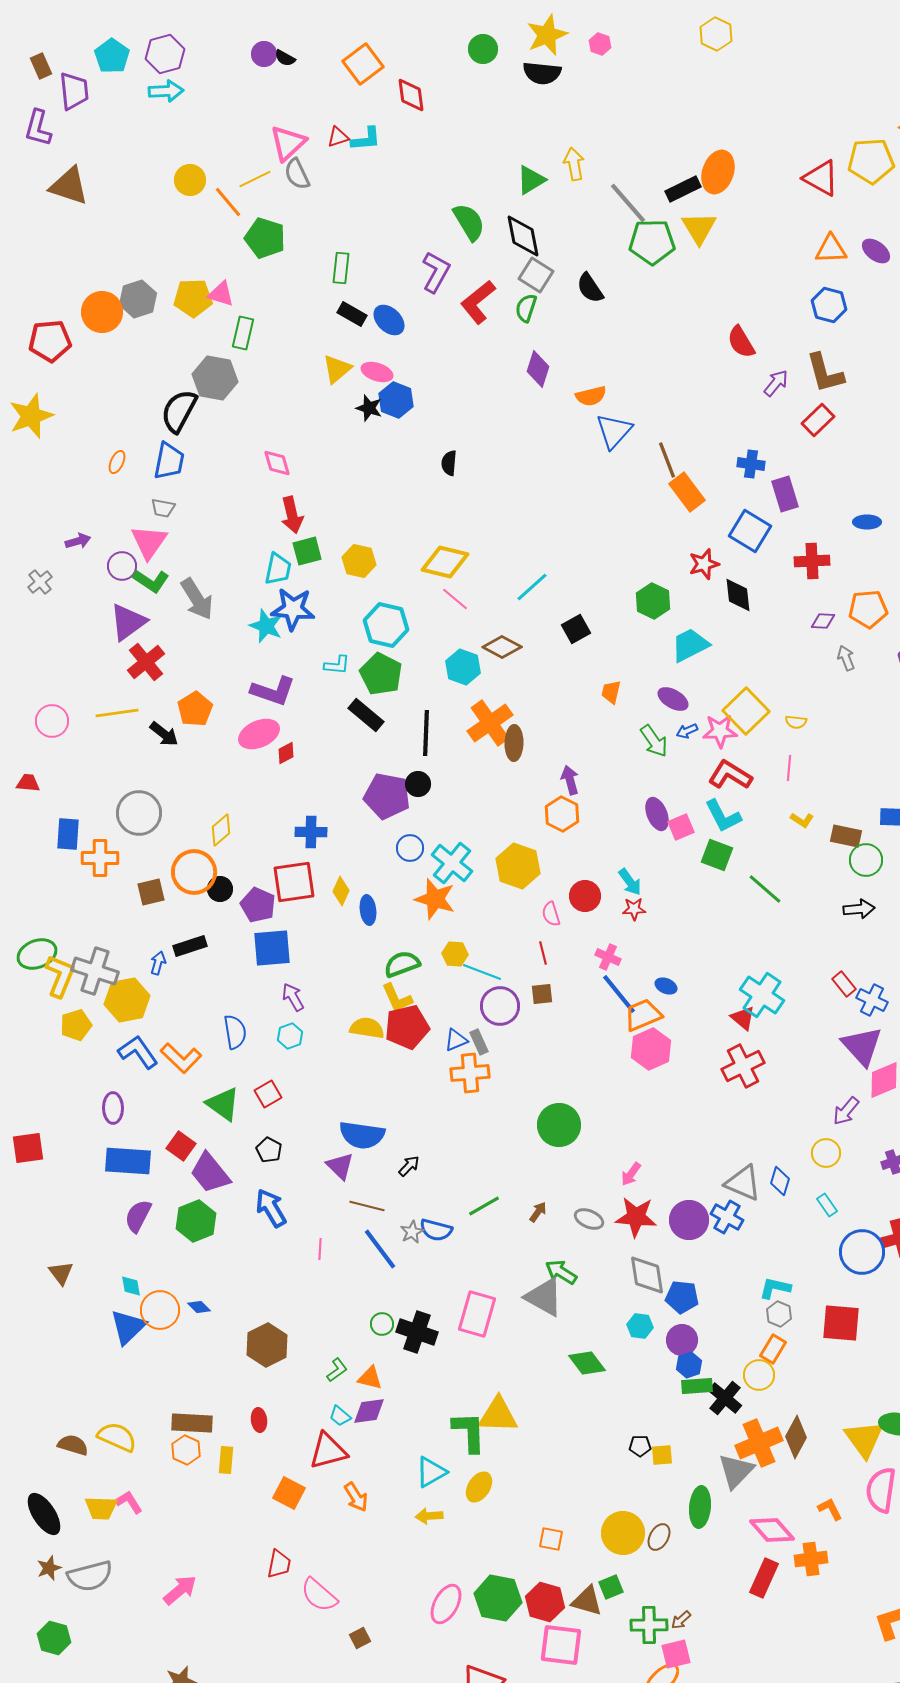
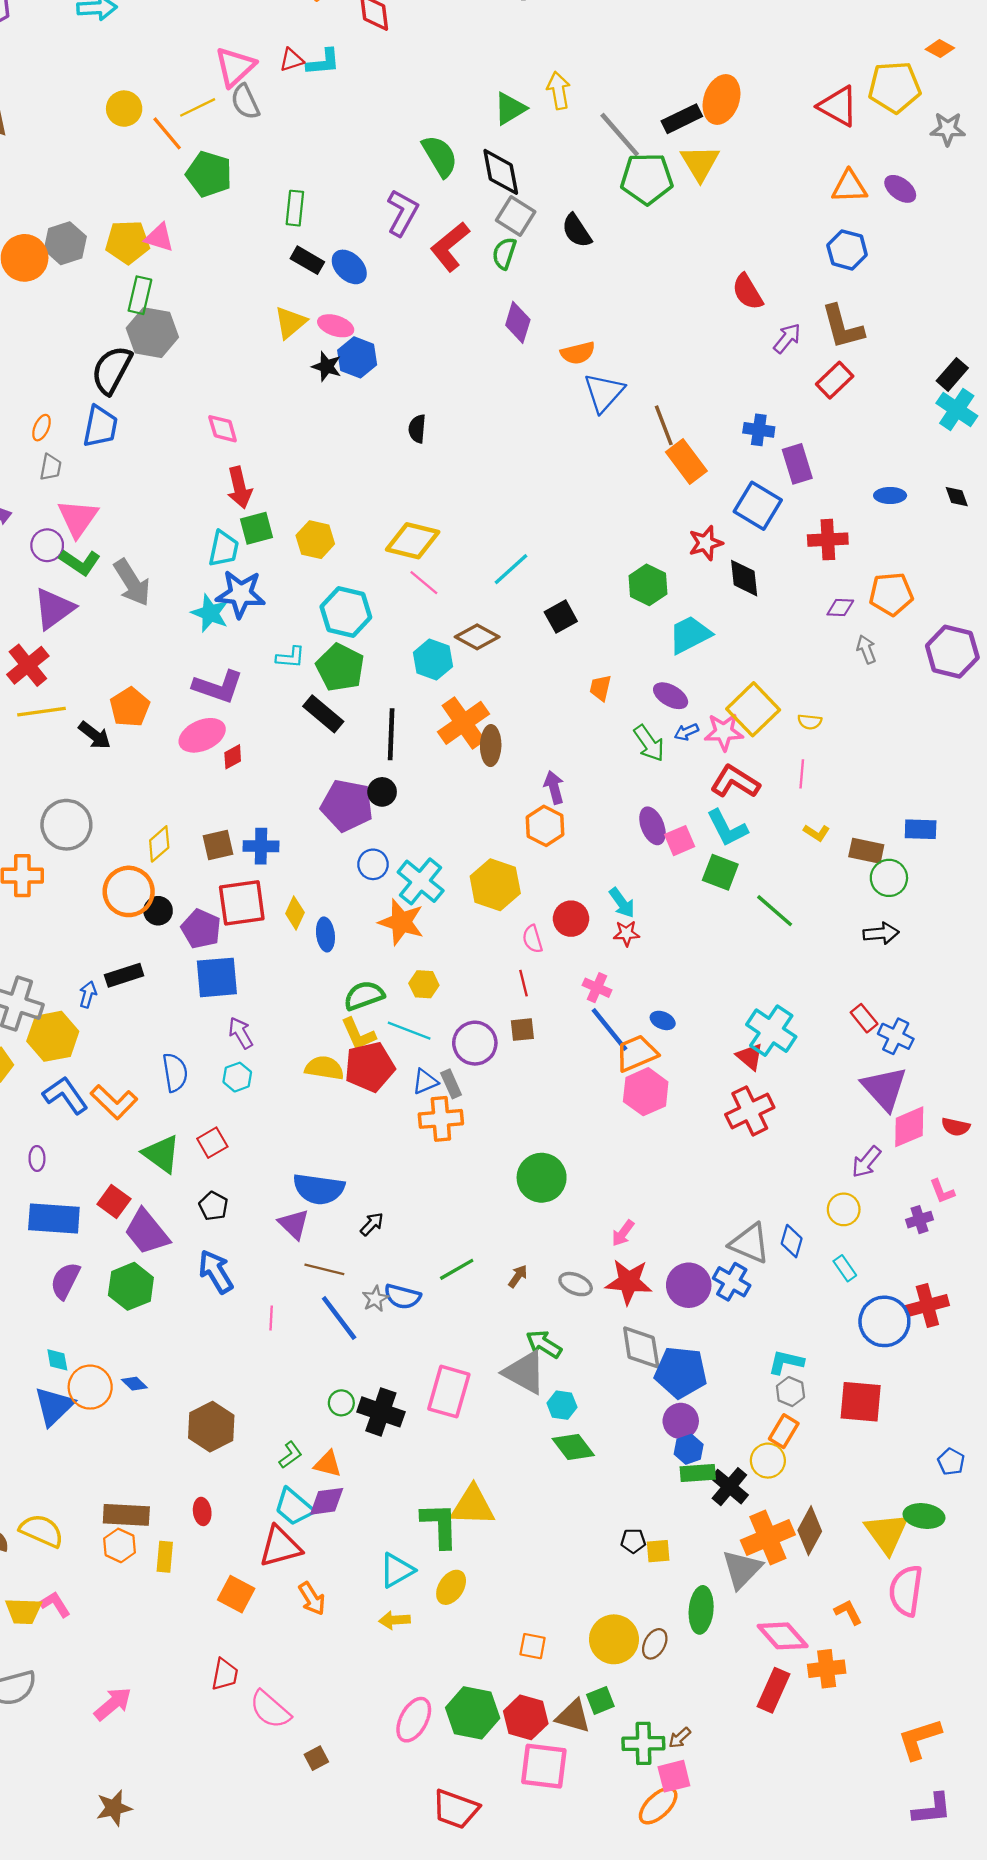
green rectangle: (243, 333) -> (140, 295), moved
gray trapezoid: (163, 508) -> (51, 467), moved, turned -90
red cross: (146, 662) -> (28, 665), moved
brown square: (151, 892) -> (218, 845), moved
cyan line: (482, 972) -> (409, 1031), moved
purple ellipse: (113, 1108) -> (37, 1158), size x0.7
blue pentagon: (682, 1297) -> (681, 1372), size x1.4
cyan hexagon: (640, 1326) -> (562, 1405), moved
cyan trapezoid: (340, 1416) -> (294, 1507), size x1.6

